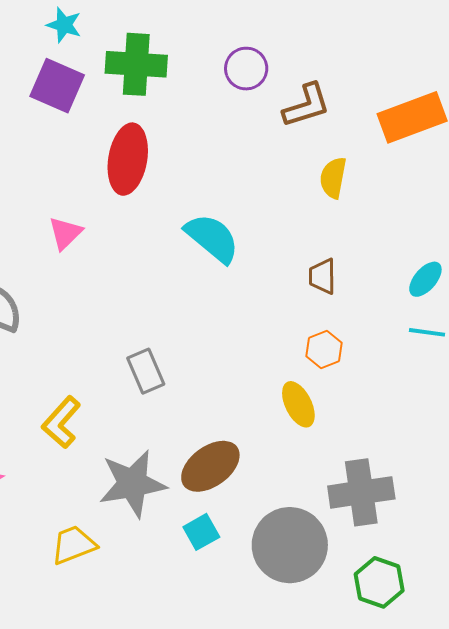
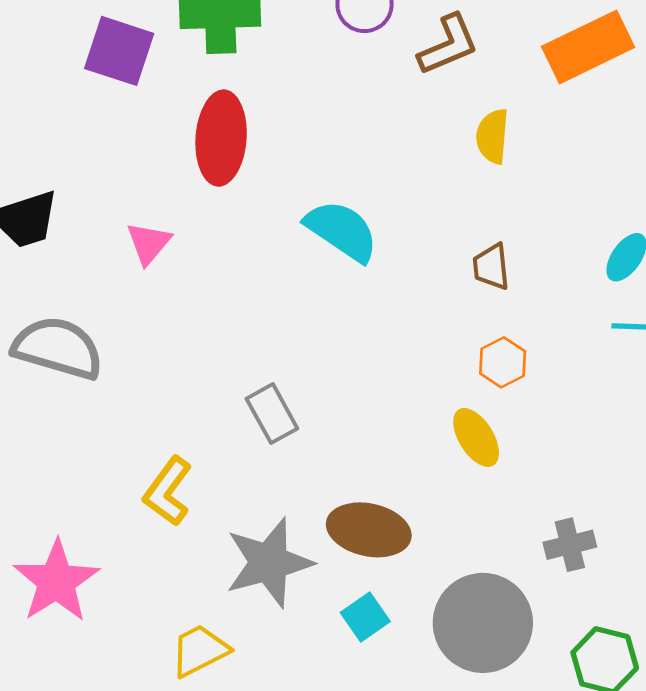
brown ellipse: (210, 466) -> (369, 530), turned 54
gray cross: (361, 492) -> (570, 545), size x0.6

